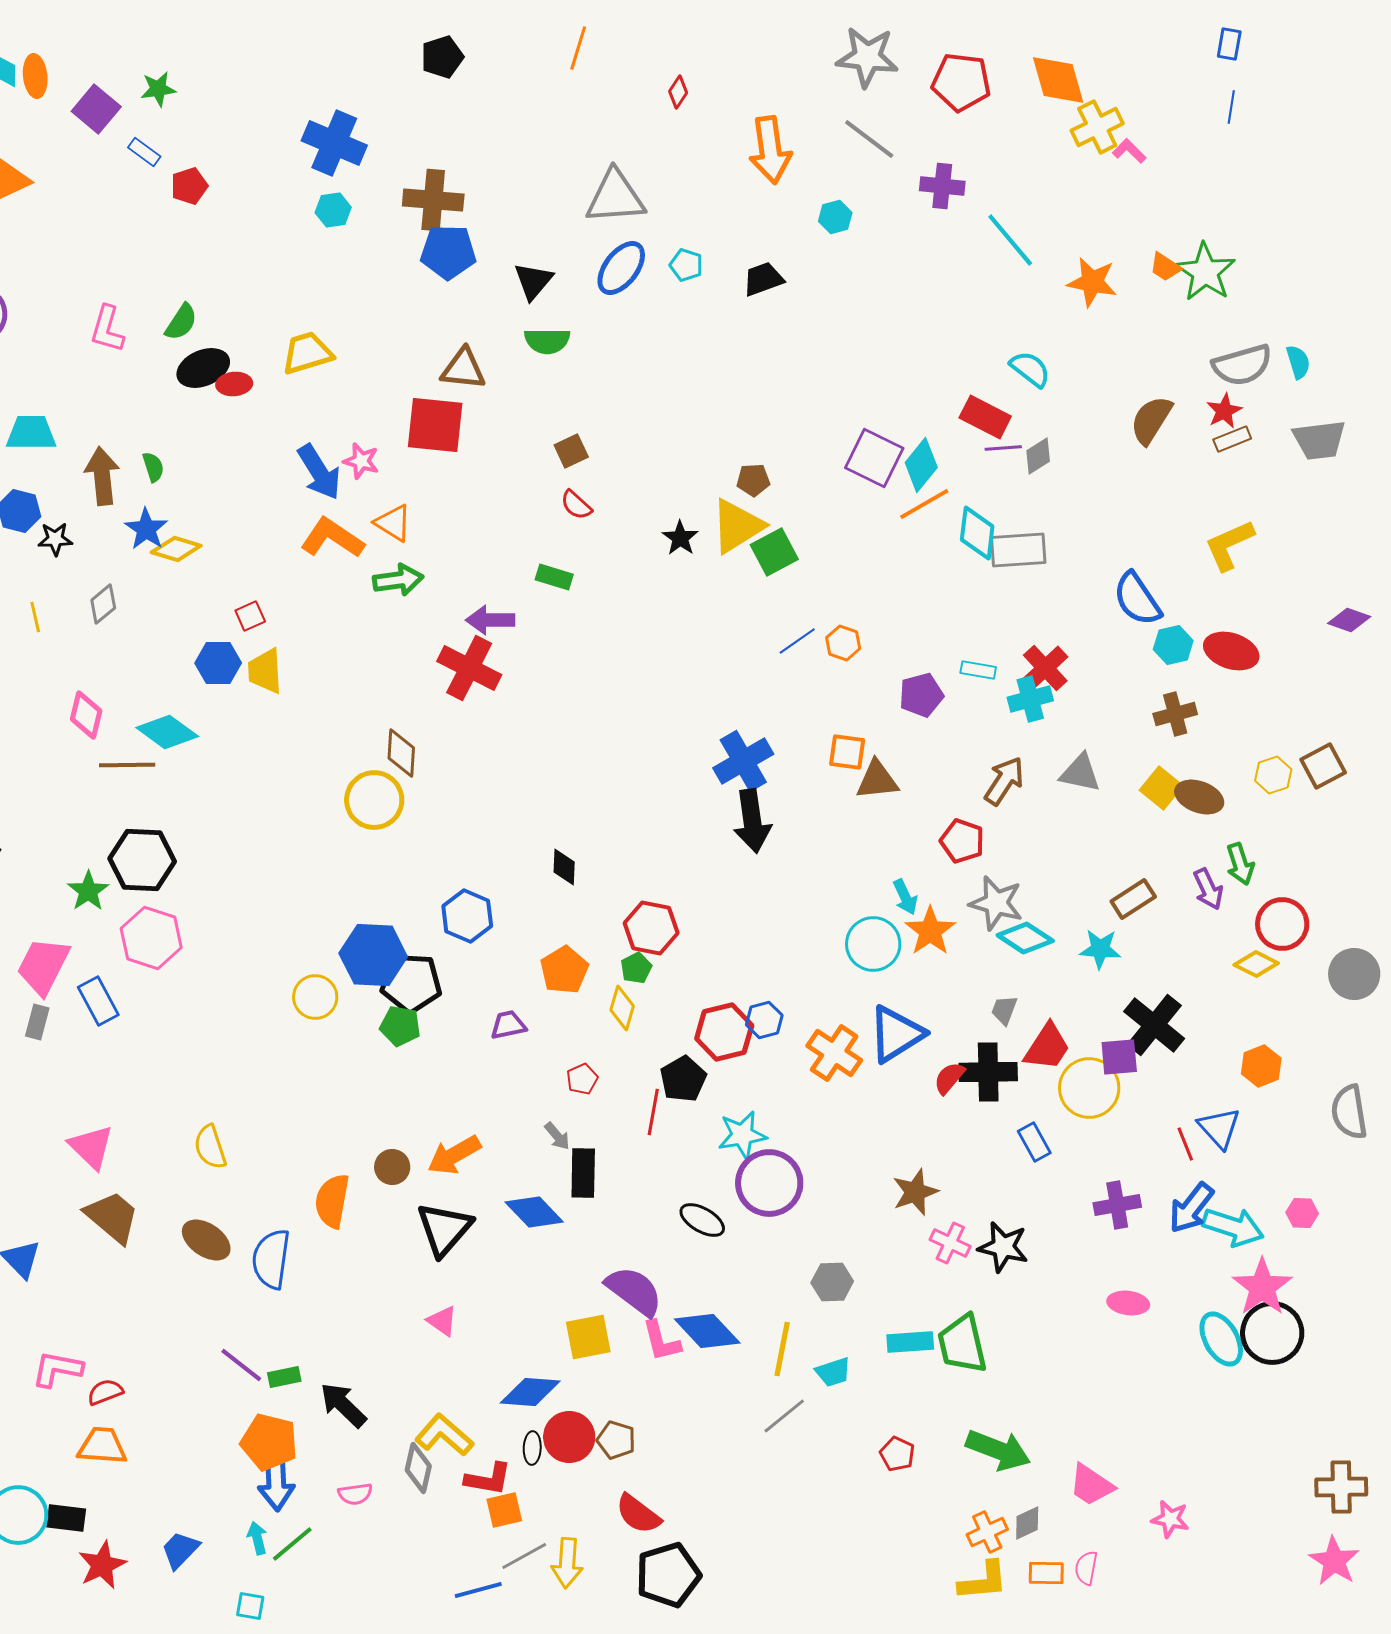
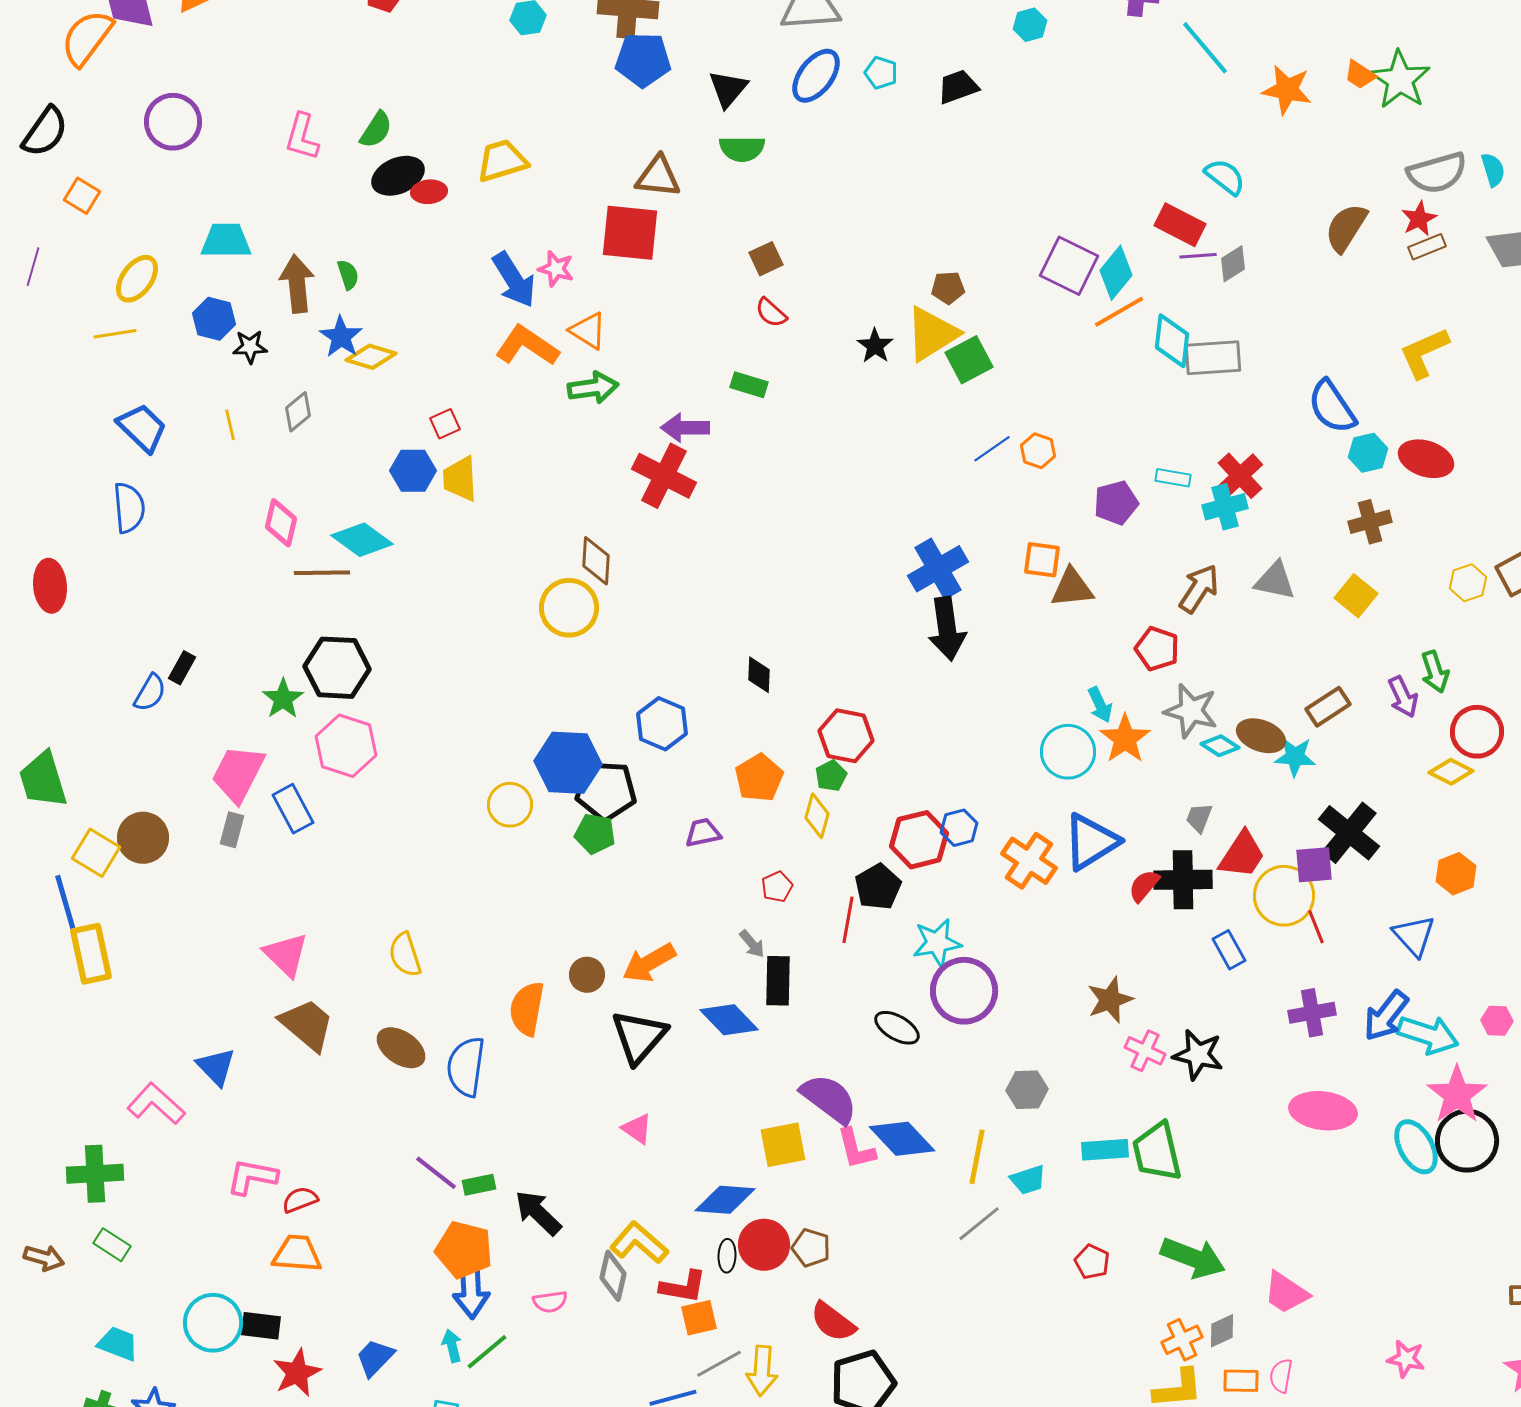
brown ellipse: (1199, 797) -> (1261, 736), moved
cyan diamond: (1025, 938) -> (1220, 746), size x0.7
red line: (1185, 1144) -> (1316, 927), moved
pink ellipse: (1128, 1303) -> (1323, 1111), size x1.6
pink star: (1170, 1519) -> (1406, 1359), moved

